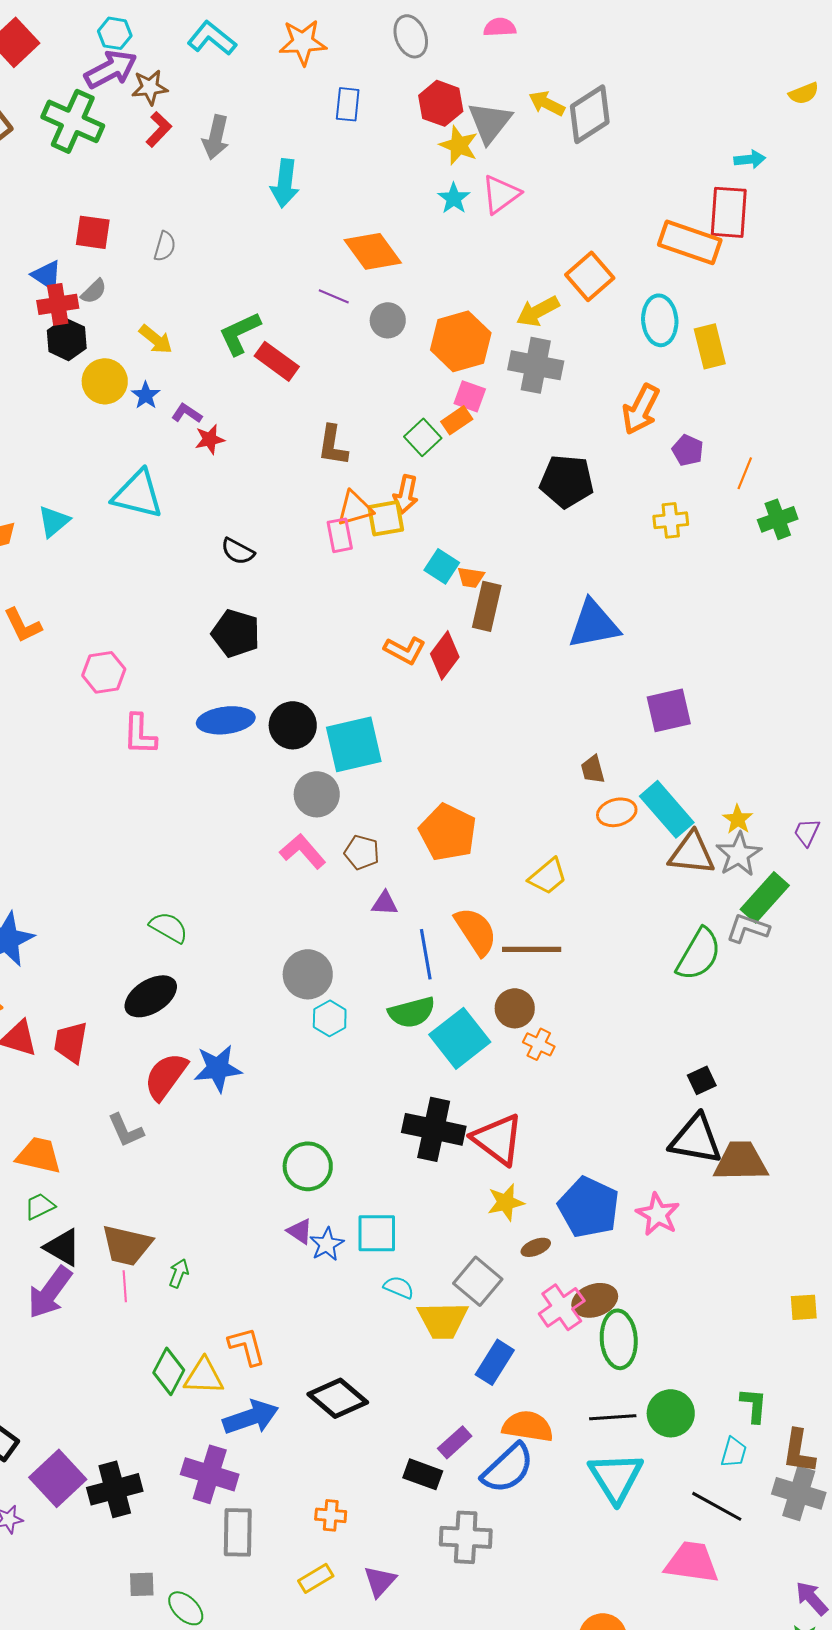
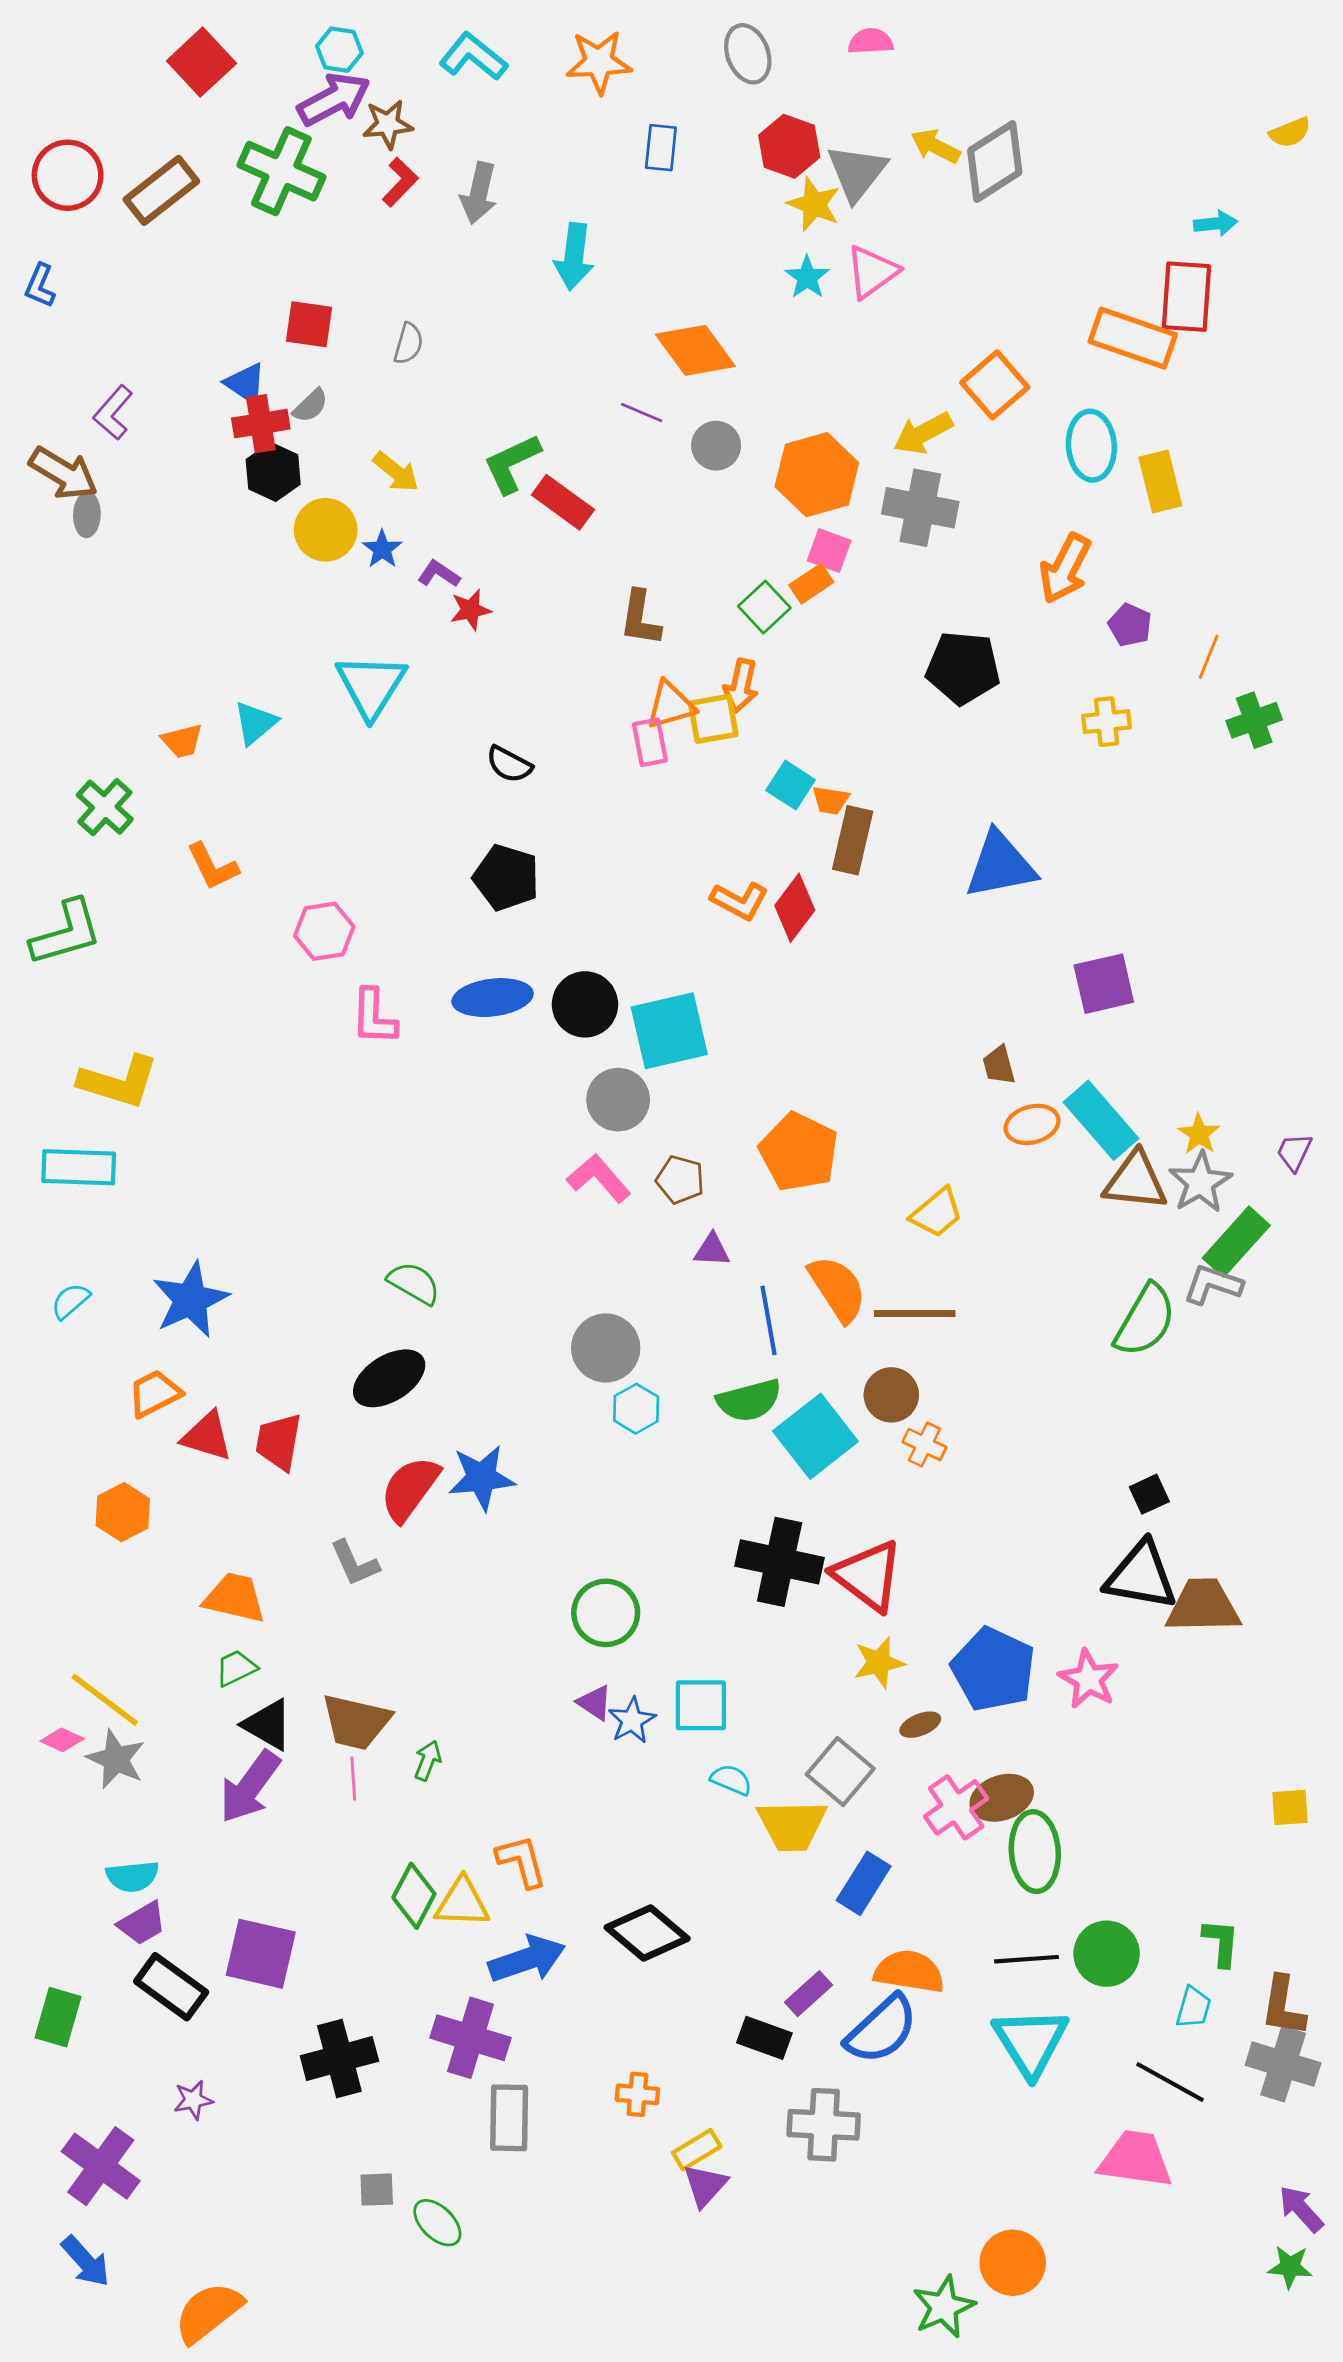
cyan triangle: (138, 494) -> (371, 686), turned 48
purple square: (58, 1478) -> (261, 1954), moved, turned -34
yellow rectangle: (316, 1578) -> (697, 2150), moved

